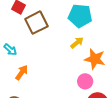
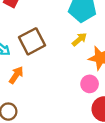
brown square: (36, 23) -> (32, 41), moved

